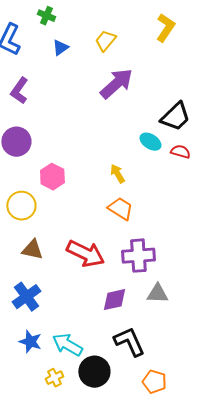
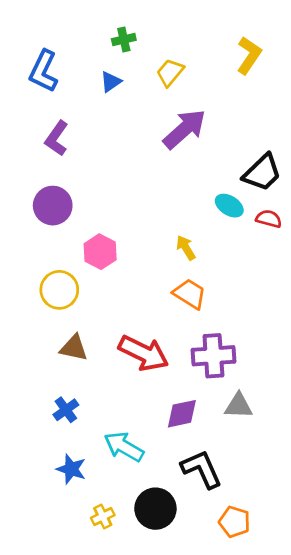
green cross: (46, 16) -> (124, 40), moved, turned -36
blue cross: (26, 297) -> (66, 410), size x0.7
cyan arrow: (67, 345) -> (124, 447), moved

